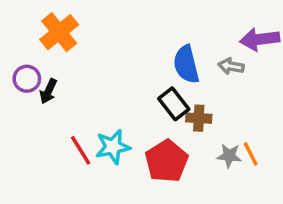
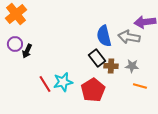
orange cross: (59, 32) -> (16, 14), moved
gray arrow: (231, 66) -> (129, 37), size x1.5
orange line: (251, 154) -> (140, 86), turned -48
gray star: (229, 156) -> (132, 66), moved

